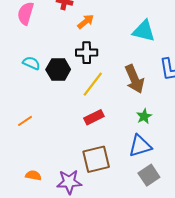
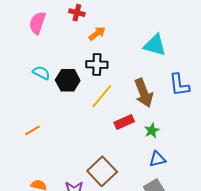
red rectangle: (94, 117) -> (124, 122), moved
blue triangle: (140, 146) -> (157, 159), moved, size x0.7
brown square: (96, 159) -> (102, 171), turned -32

